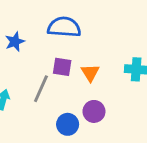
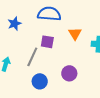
orange triangle: (90, 73) -> (75, 34), moved
blue circle: (68, 124) -> (40, 81), moved

